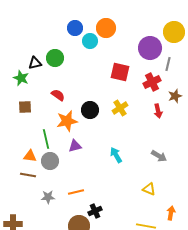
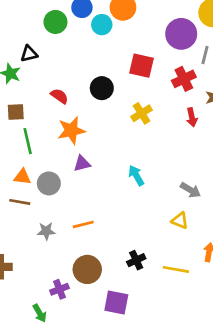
green circle: (55, 58) -> (55, 22), moved
black circle: (90, 110) -> (102, 88), moved
green line: (46, 139) -> (28, 141), moved
gray arrow: (159, 156) -> (190, 190), moved
black cross: (95, 211) -> (136, 260), moved

